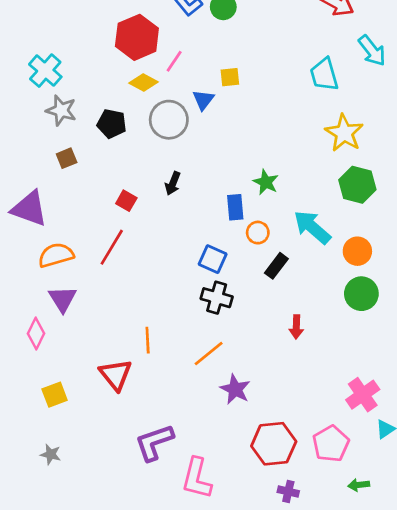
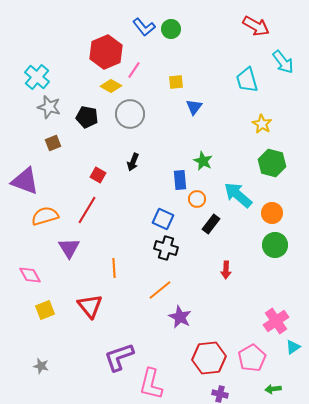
blue triangle: (203, 100) -> (194, 107), moved
yellow star: (344, 133) -> (262, 124), size x0.7
purple triangle: (63, 299) -> (69, 248), moved
pink diamond: (36, 334) -> (30, 275), turned -55
orange line: (148, 340) -> (114, 268), moved
yellow square: (55, 395) -> (45, 310), moved

